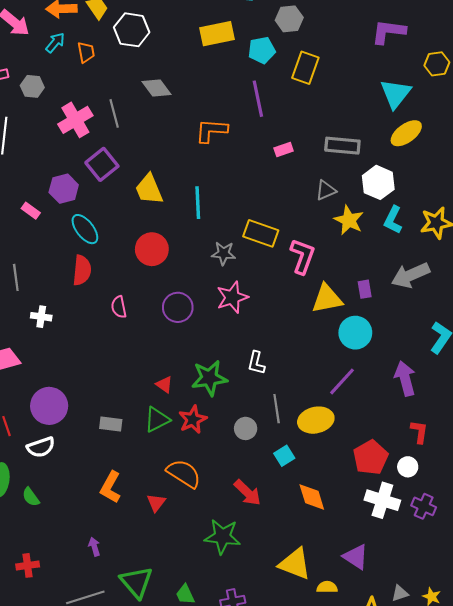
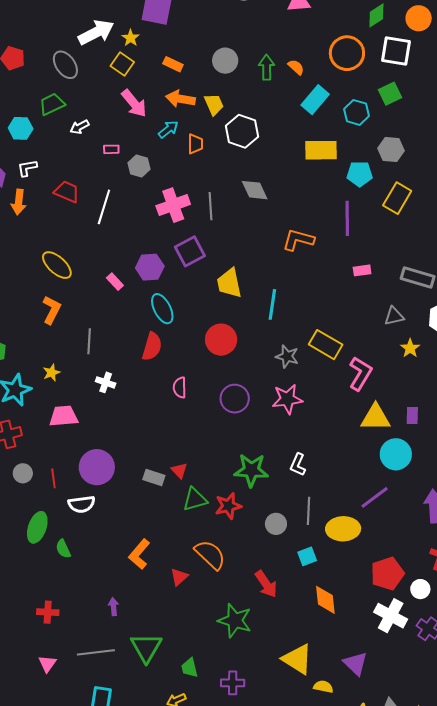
yellow star: (349, 220) -> (410, 348), size x0.7
red triangle: (164, 385) -> (179, 471), moved
gray rectangle: (111, 424) -> (154, 478), moved

